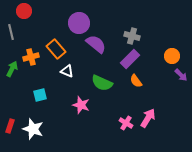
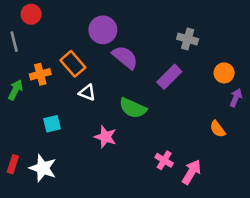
gray cross: (132, 36) -> (188, 39), moved
purple arrow: (181, 75) -> (236, 98), turned -112
orange semicircle: (136, 81) -> (218, 129), moved
pink arrow: (148, 118) -> (192, 172), moved

